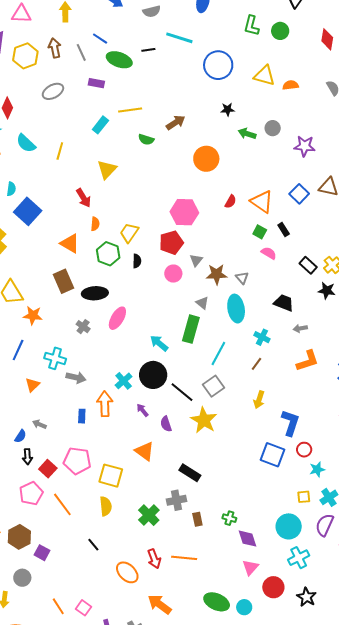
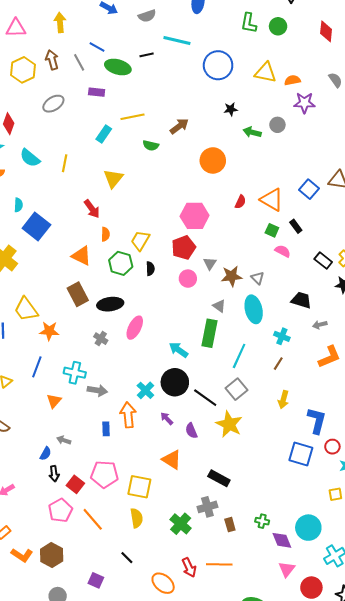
purple star: (305, 146) -> (304, 103), moved
cyan circle: (289, 526) -> (308, 528), moved
purple square: (42, 553) -> (96, 580), moved

